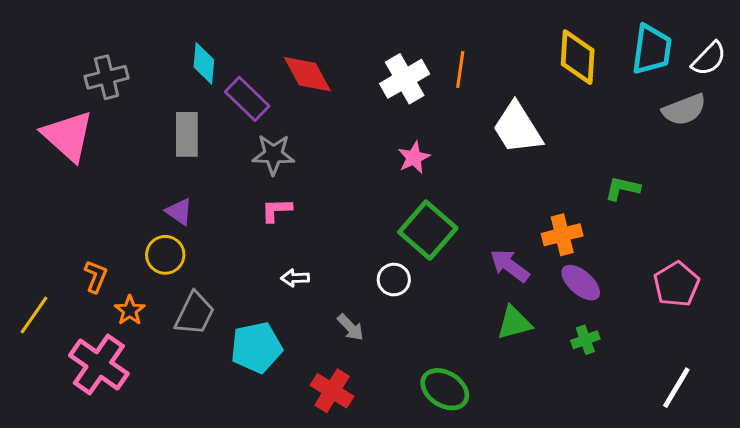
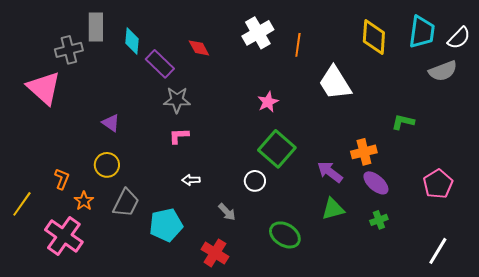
red diamond: (307, 74) -> (199, 48), size x0.7
white cross: (405, 79) -> (258, 33), moved
gray rectangle: (187, 134) -> (96, 27), moved
purple triangle: (179, 212) -> (111, 123), moved
green ellipse: (445, 389) -> (285, 235), moved

